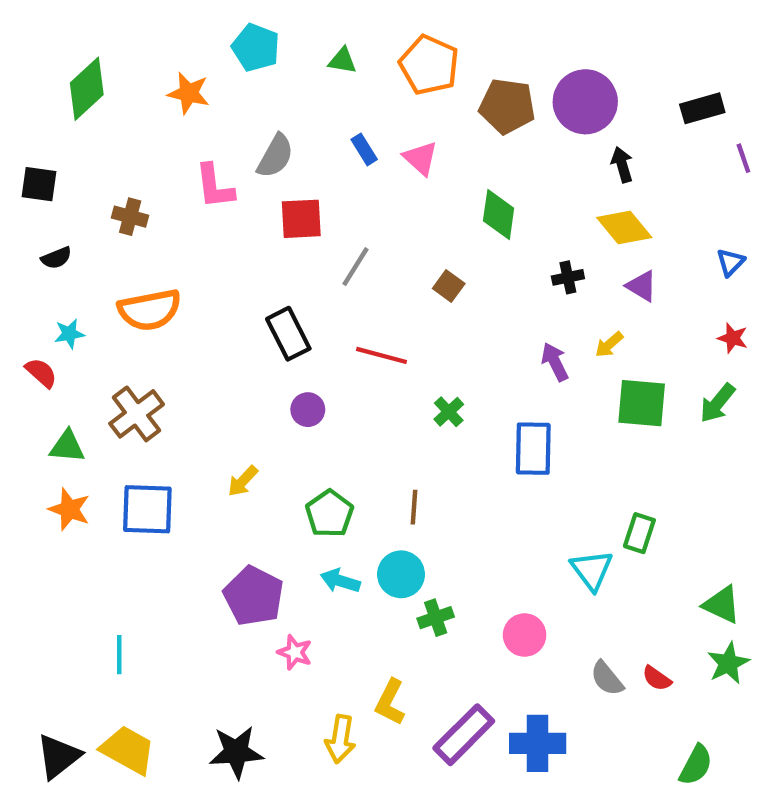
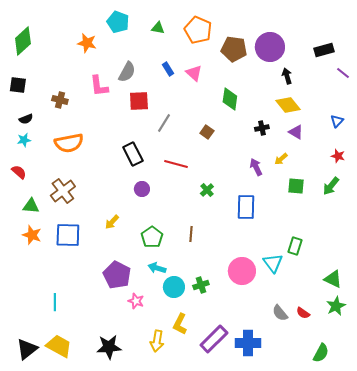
green diamond: (87, 89) -> (23, 41), moved
purple line: (743, 158) -> (343, 73), turned -32
cyan star: (69, 334) -> (24, 140), moved
green square: (642, 403) -> (296, 186), size x0.7
cyan circle: (401, 574) -> (174, 287), moved
pink circle: (525, 635) -> (242, 271), moved, size x1.4

